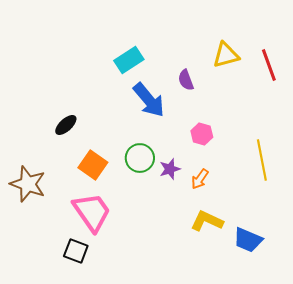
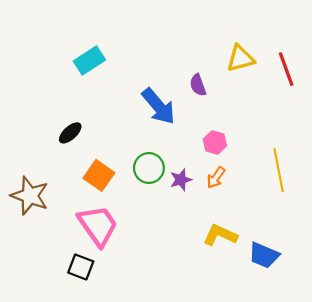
cyan rectangle: (129, 60) -> (89, 61), moved
orange arrow: (200, 179) -> (216, 178), moved

